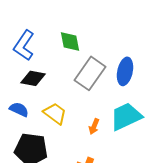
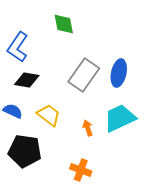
green diamond: (70, 41) -> (64, 24), moved
orange arrow: (94, 126) -> (88, 128), turned 140

